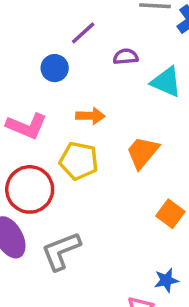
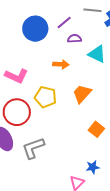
purple line: (83, 33) -> (64, 22), moved
blue circle: (55, 68) -> (35, 29), moved, size x1.6
orange arrow: (90, 116) -> (61, 64), moved

